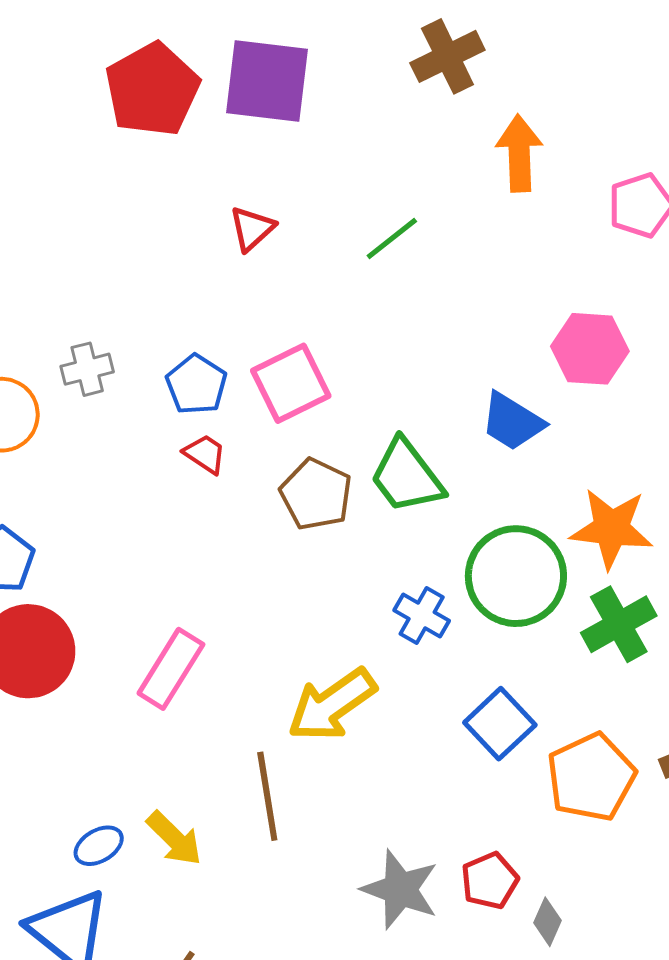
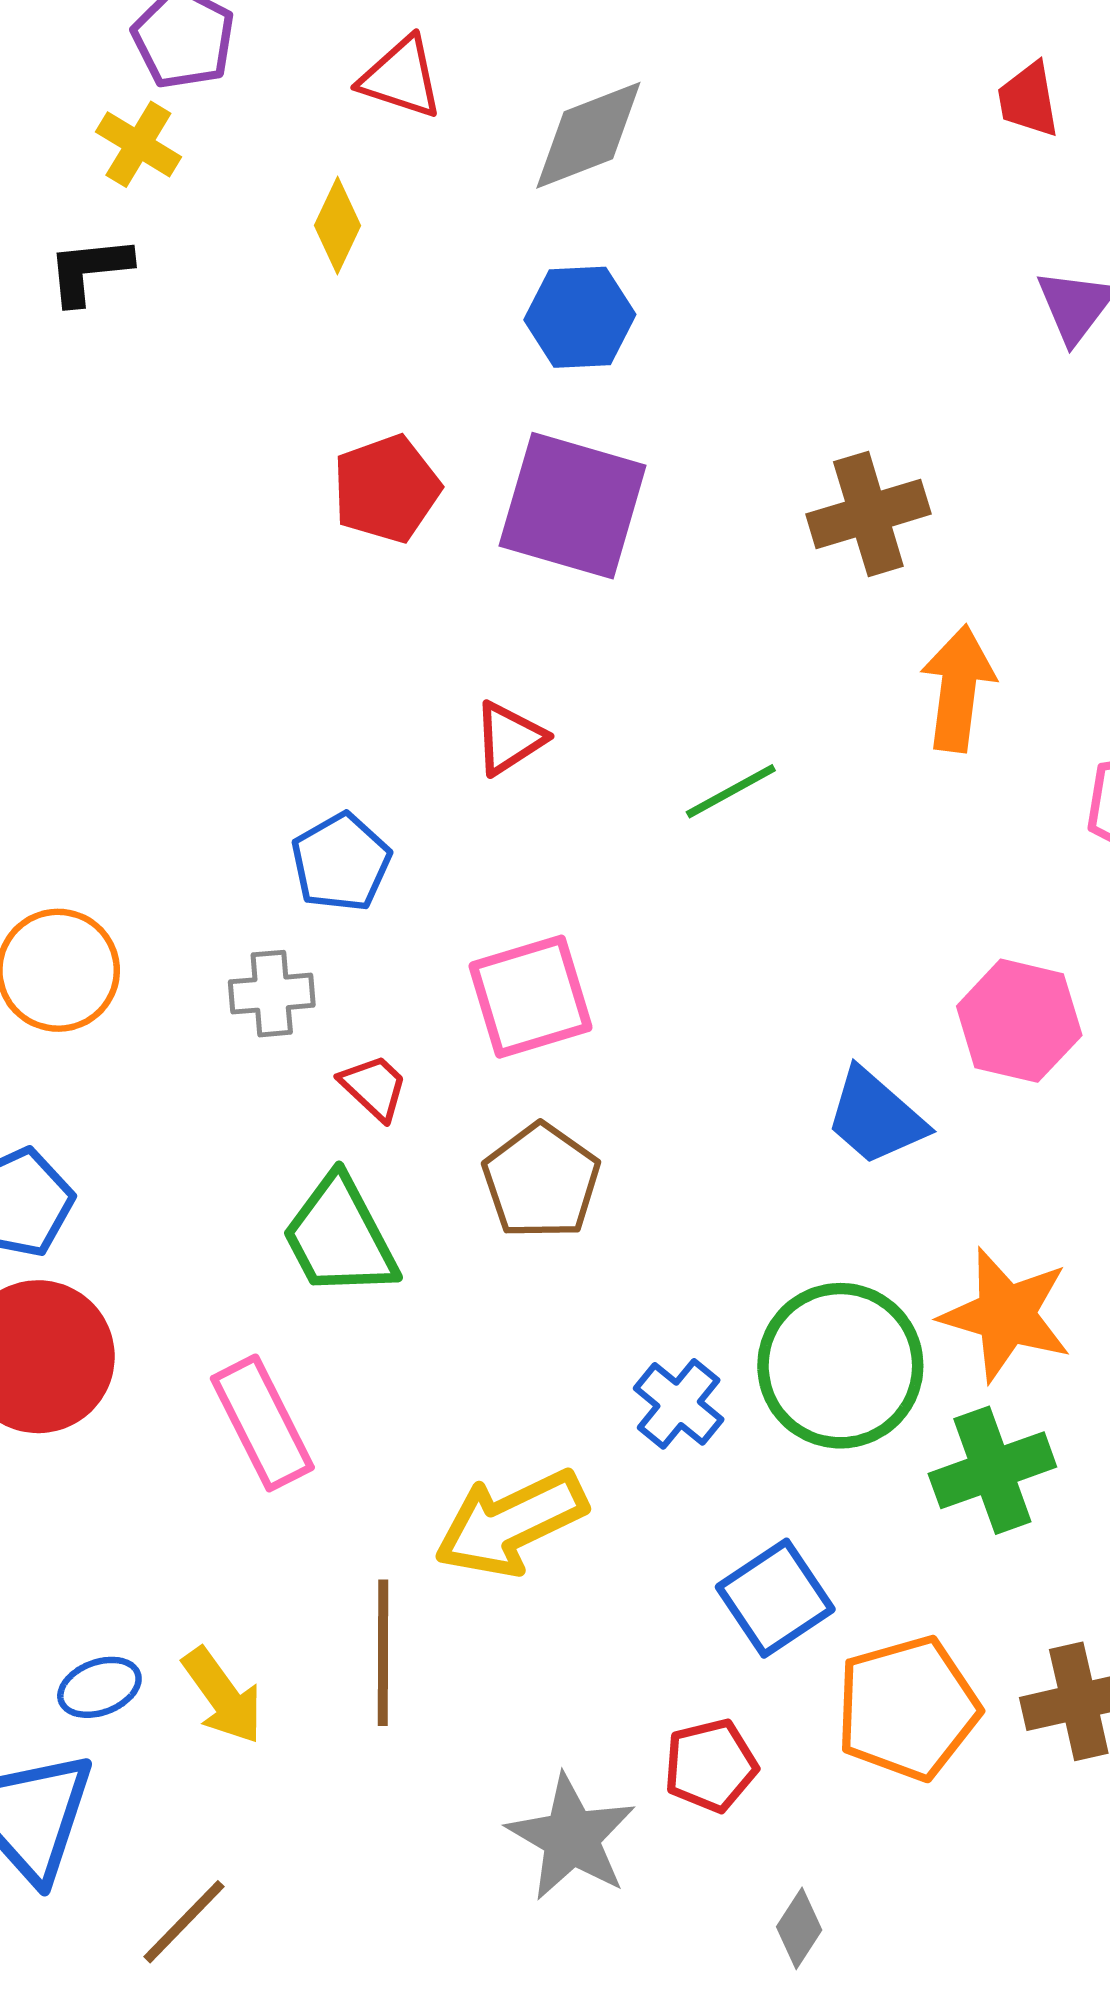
red pentagon: (152, 90) -> (386, 489), size x0.7
gray cross: (87, 369) -> (272, 994), moved
blue pentagon: (196, 384) -> (341, 862), moved
green trapezoid: (407, 476) -> (340, 1237), moved
pink rectangle: (171, 669) -> (262, 1423), turned -68
red pentagon: (490, 881) -> (711, 1765), moved

